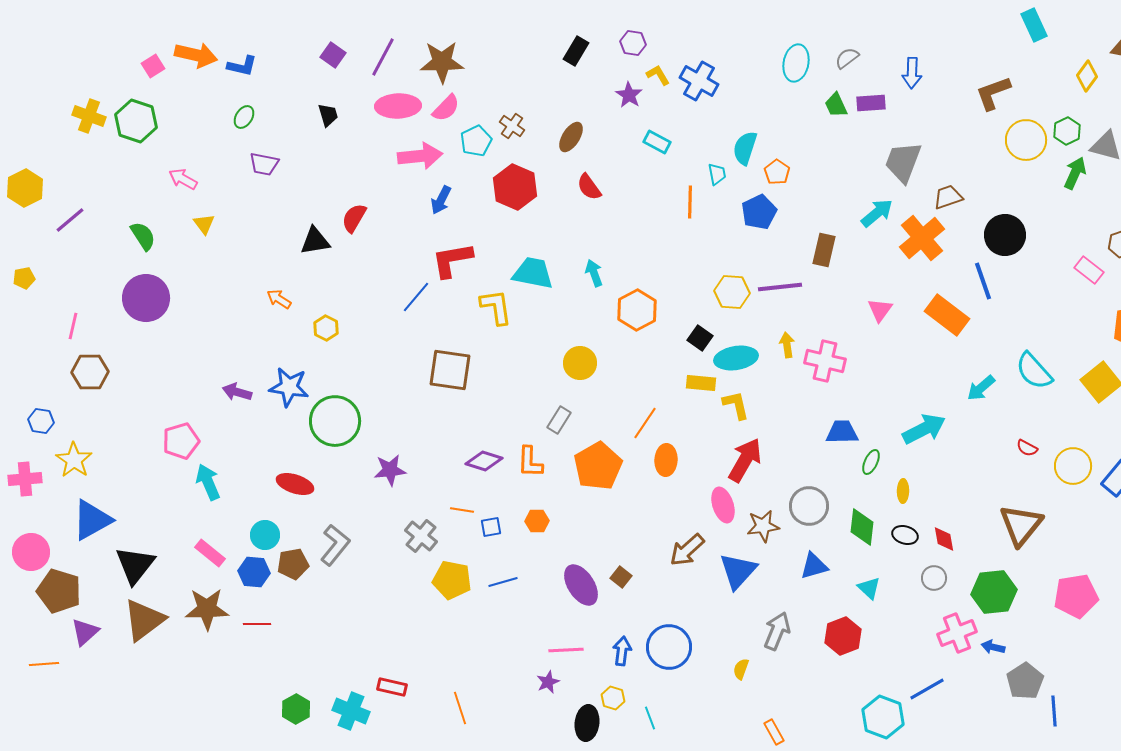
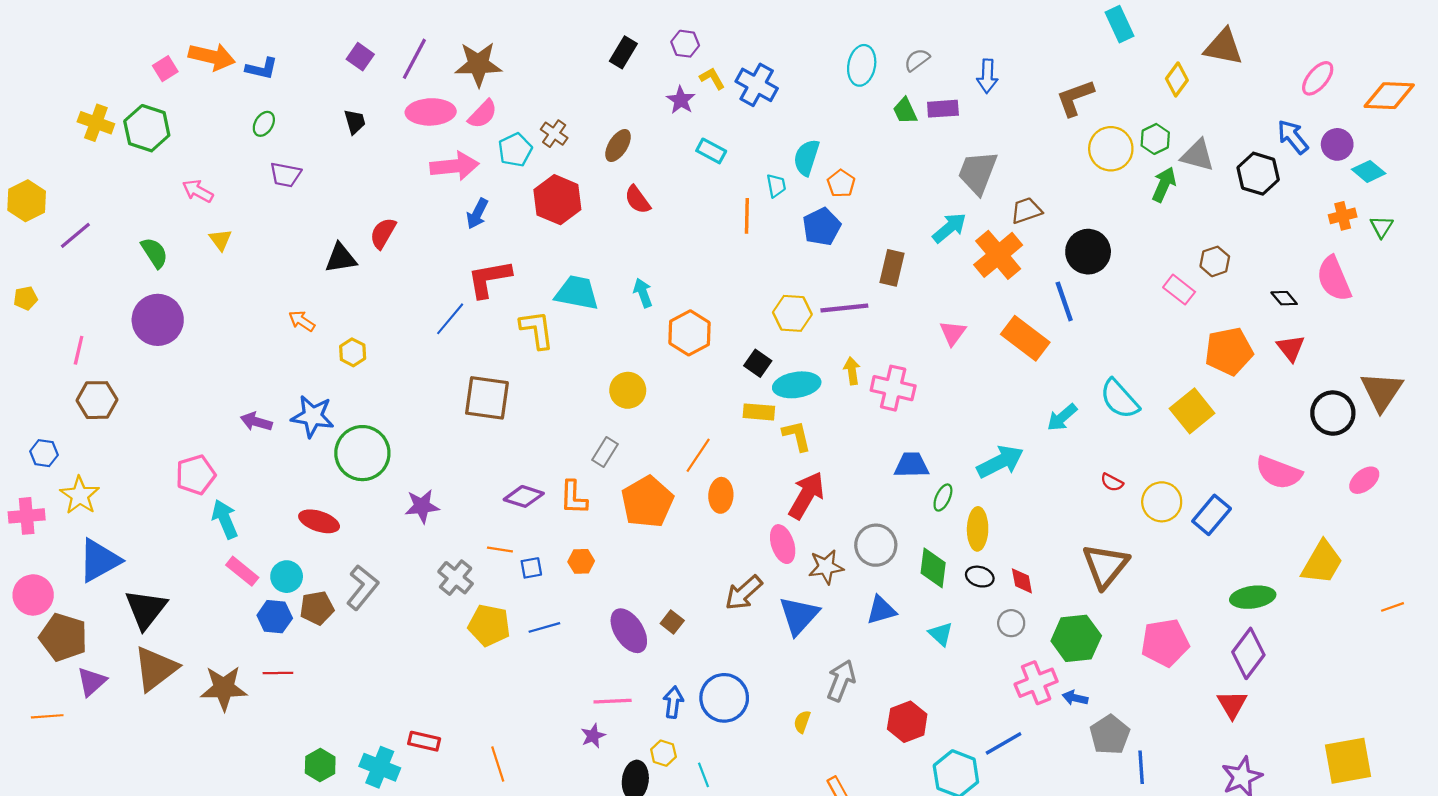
yellow ellipse: (903, 491) -> (978, 529), size x1.6
pink rectangle: (210, 553) -> (242, 571), moved
brown star: (207, 609) -> (224, 688), moved
red hexagon: (843, 636) -> (907, 722), moved

